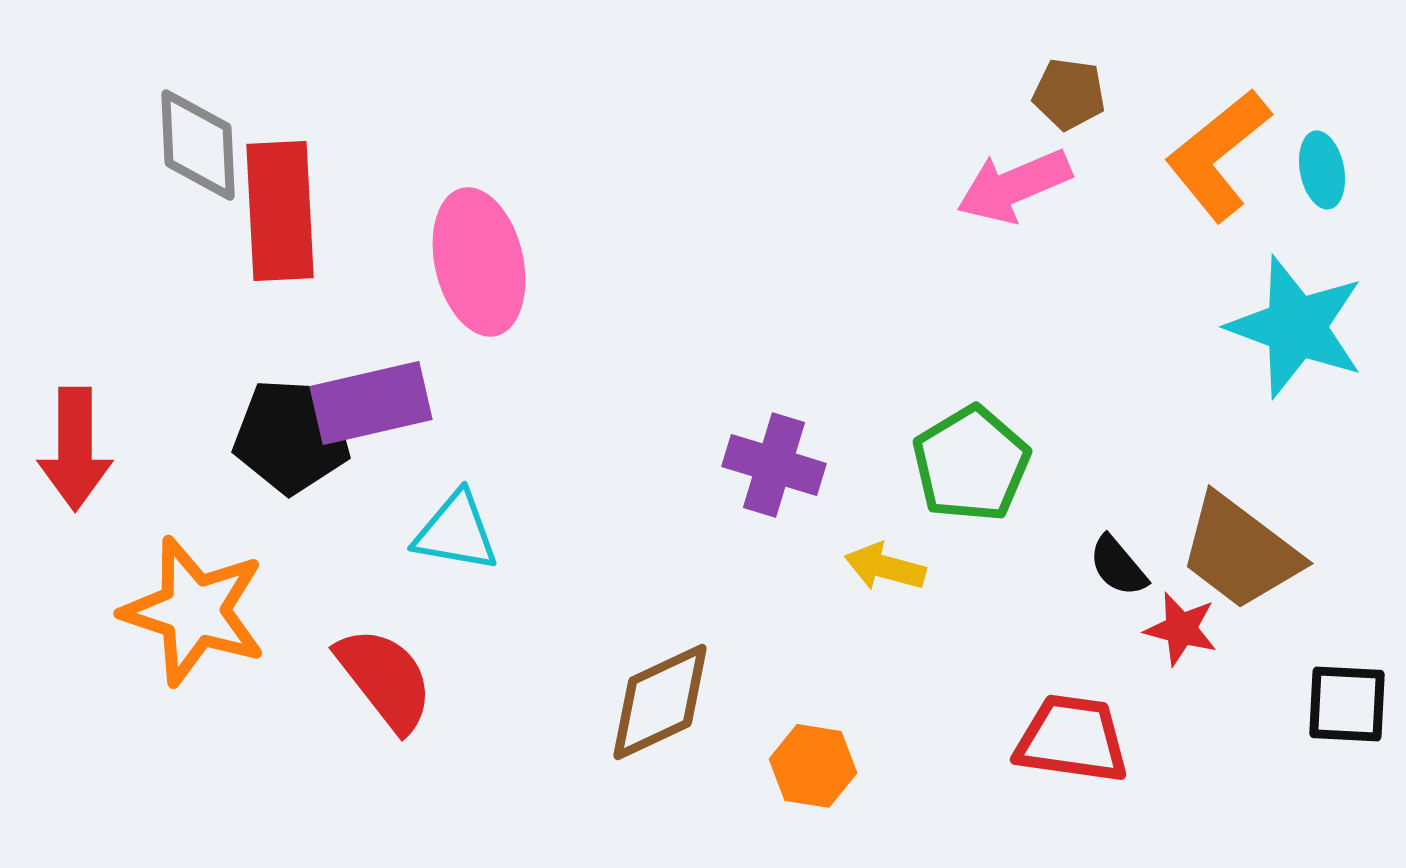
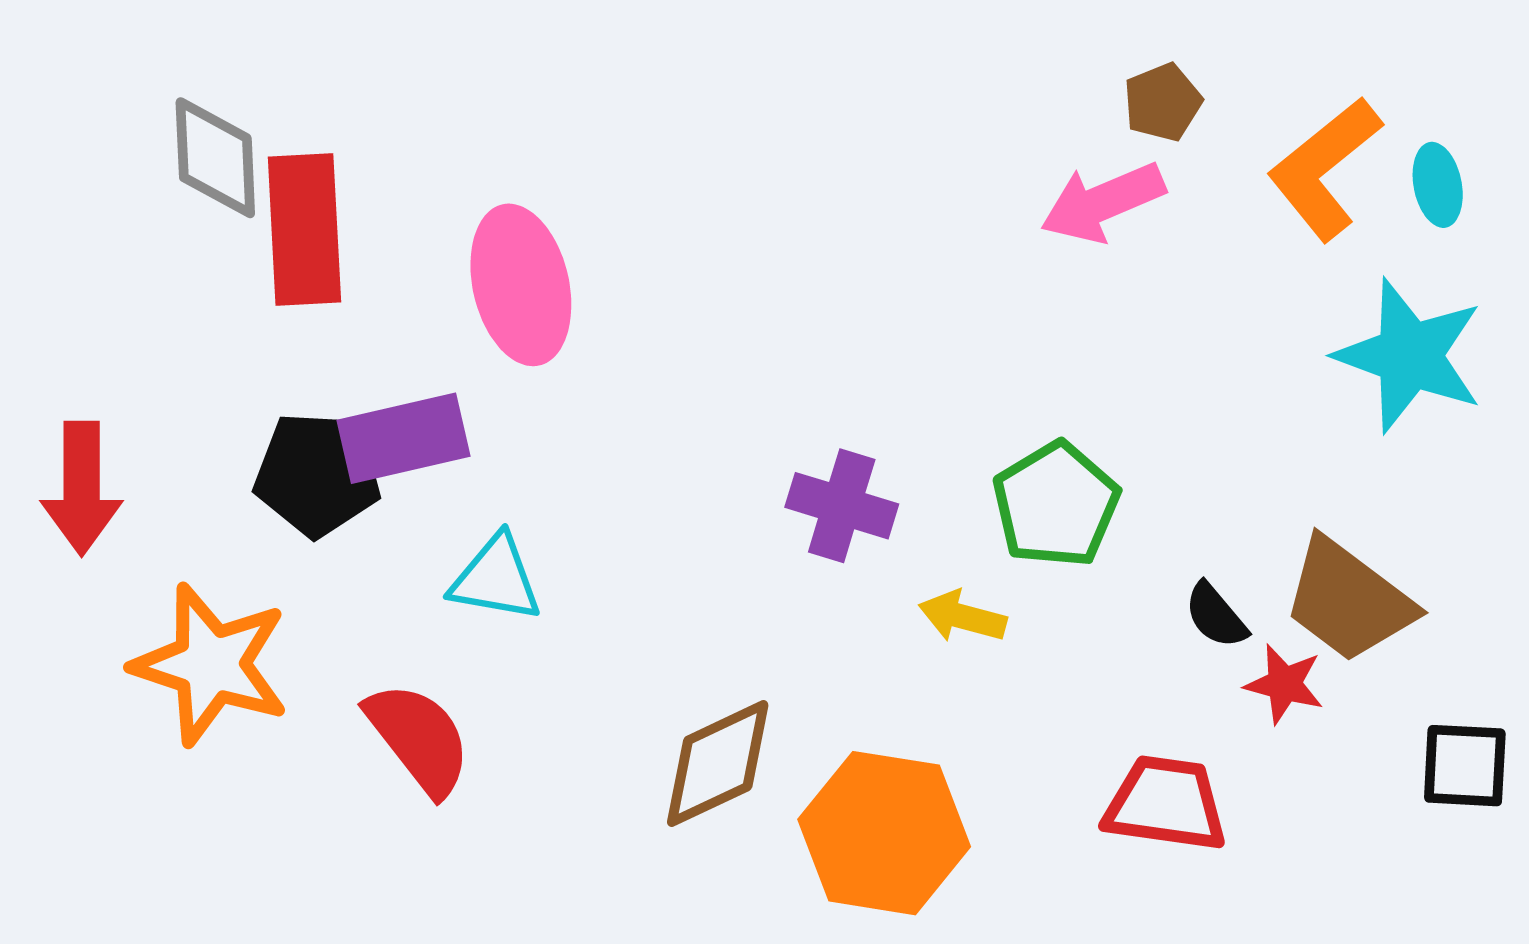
brown pentagon: (1069, 94) -> (1163, 102), turned -30
orange hexagon: (813, 766) -> (884, 833), size x1.8

